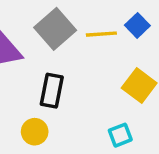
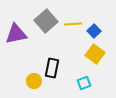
blue square: (137, 25) -> (94, 31), moved
black rectangle: (52, 91) -> (52, 68), moved

